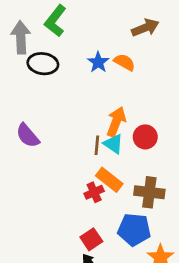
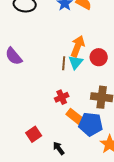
cyan triangle: (113, 144) -> (76, 62), turned 35
orange rectangle: (109, 180) -> (76, 117), moved
red square: (91, 239) -> (34, 134), moved

